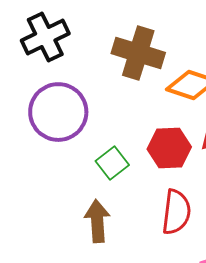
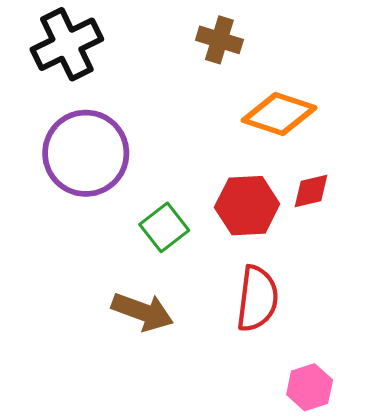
brown cross: (138, 53) -> (219, 40), moved, size x0.6
brown arrow: (97, 221) -> (142, 312), turned 114

